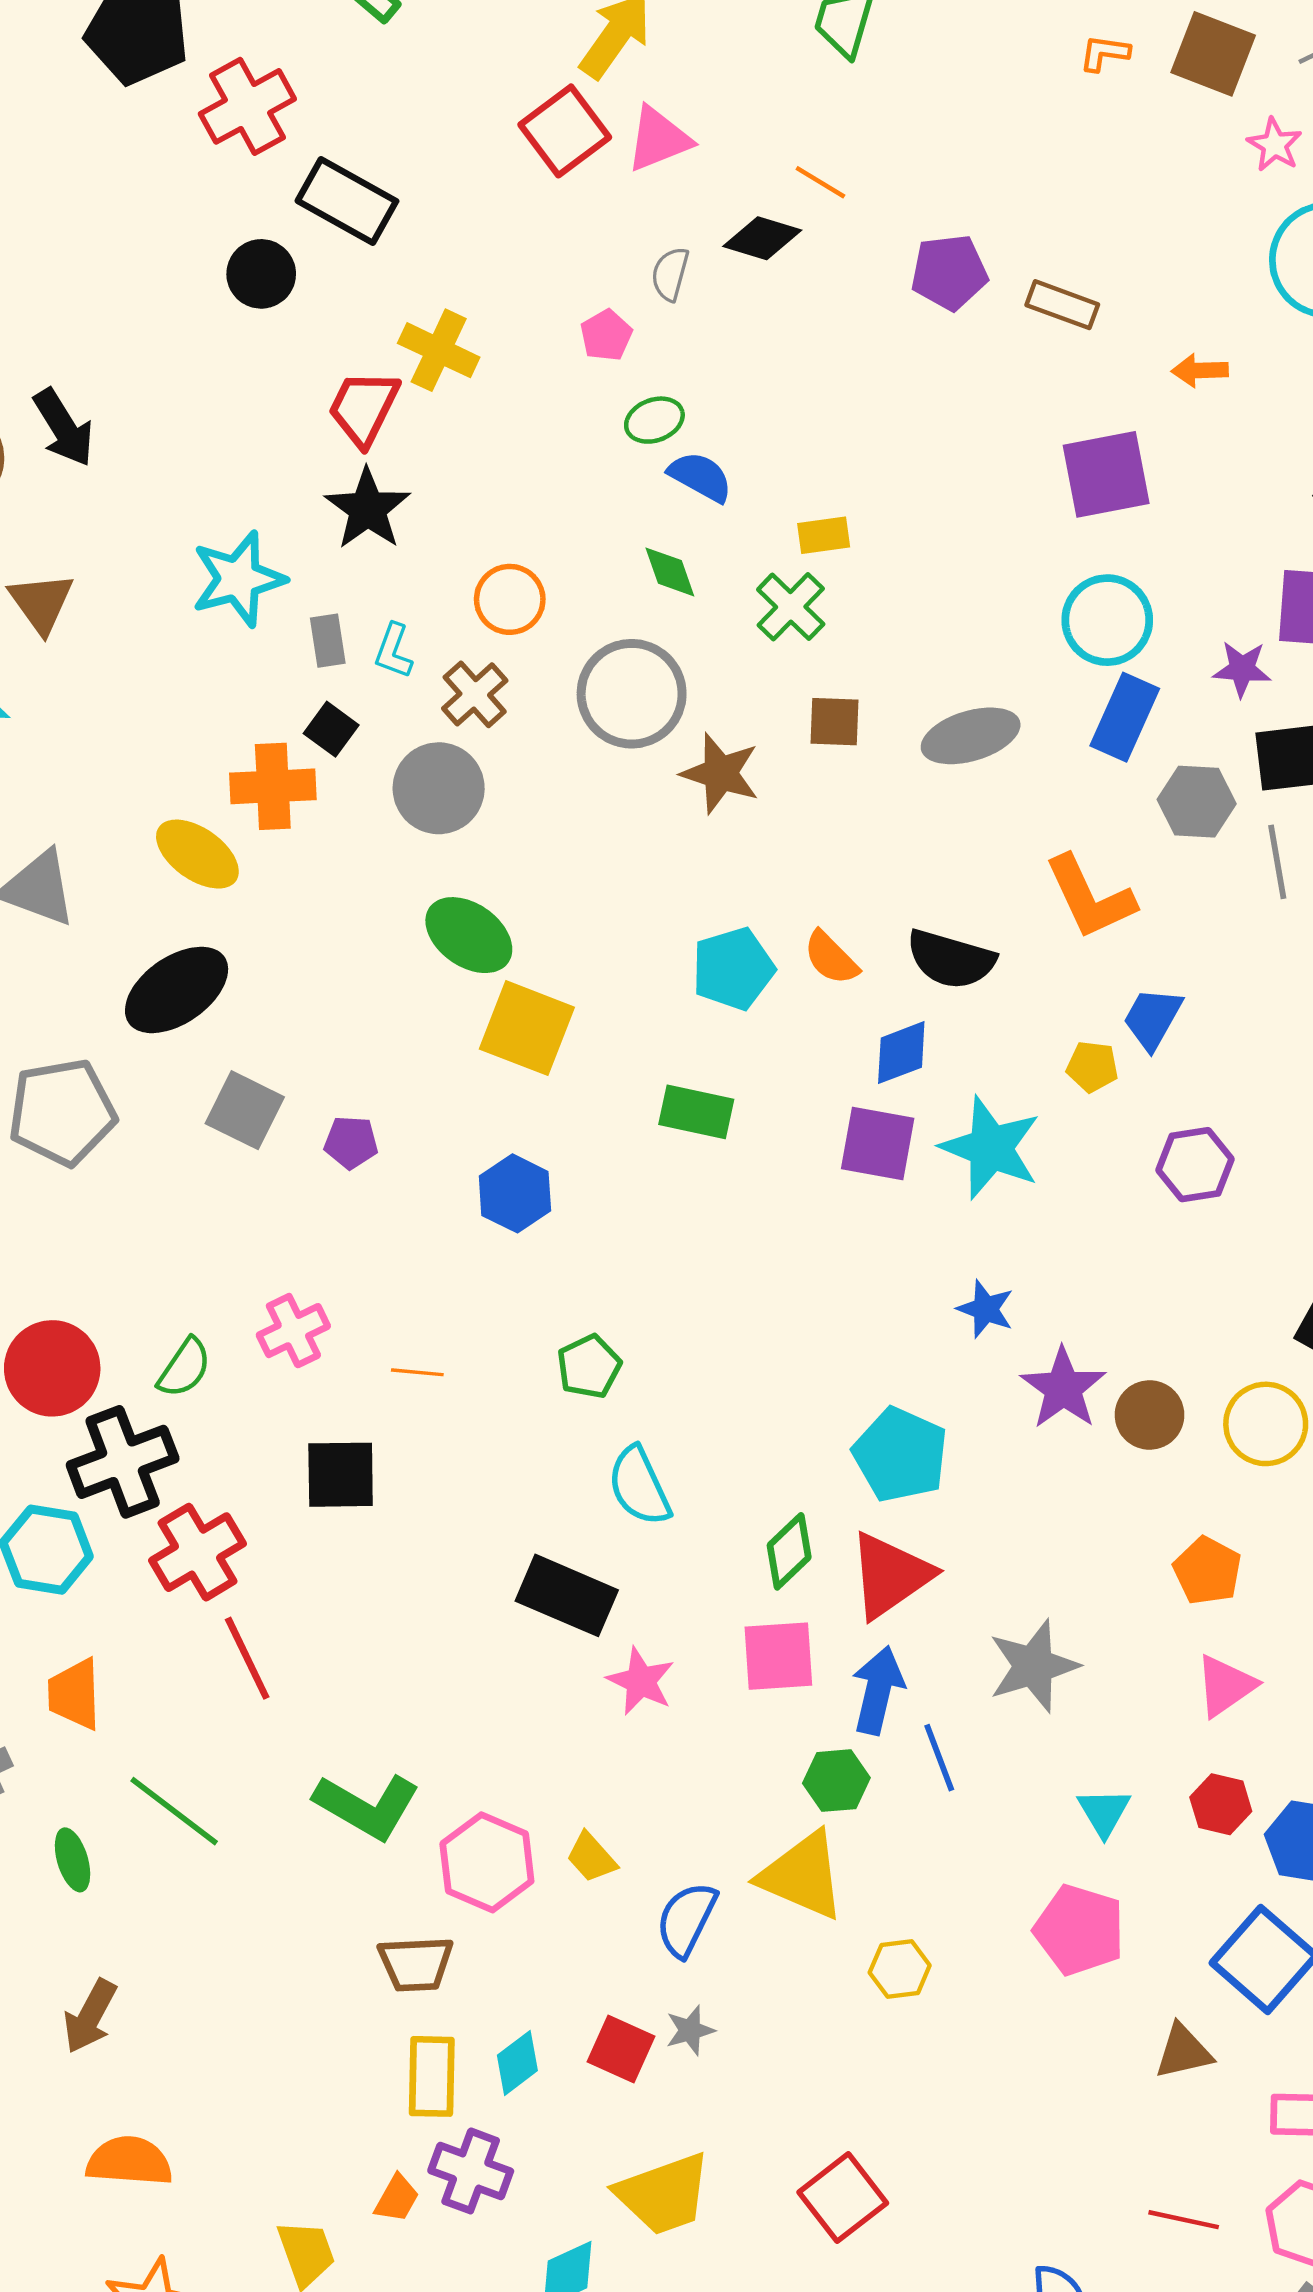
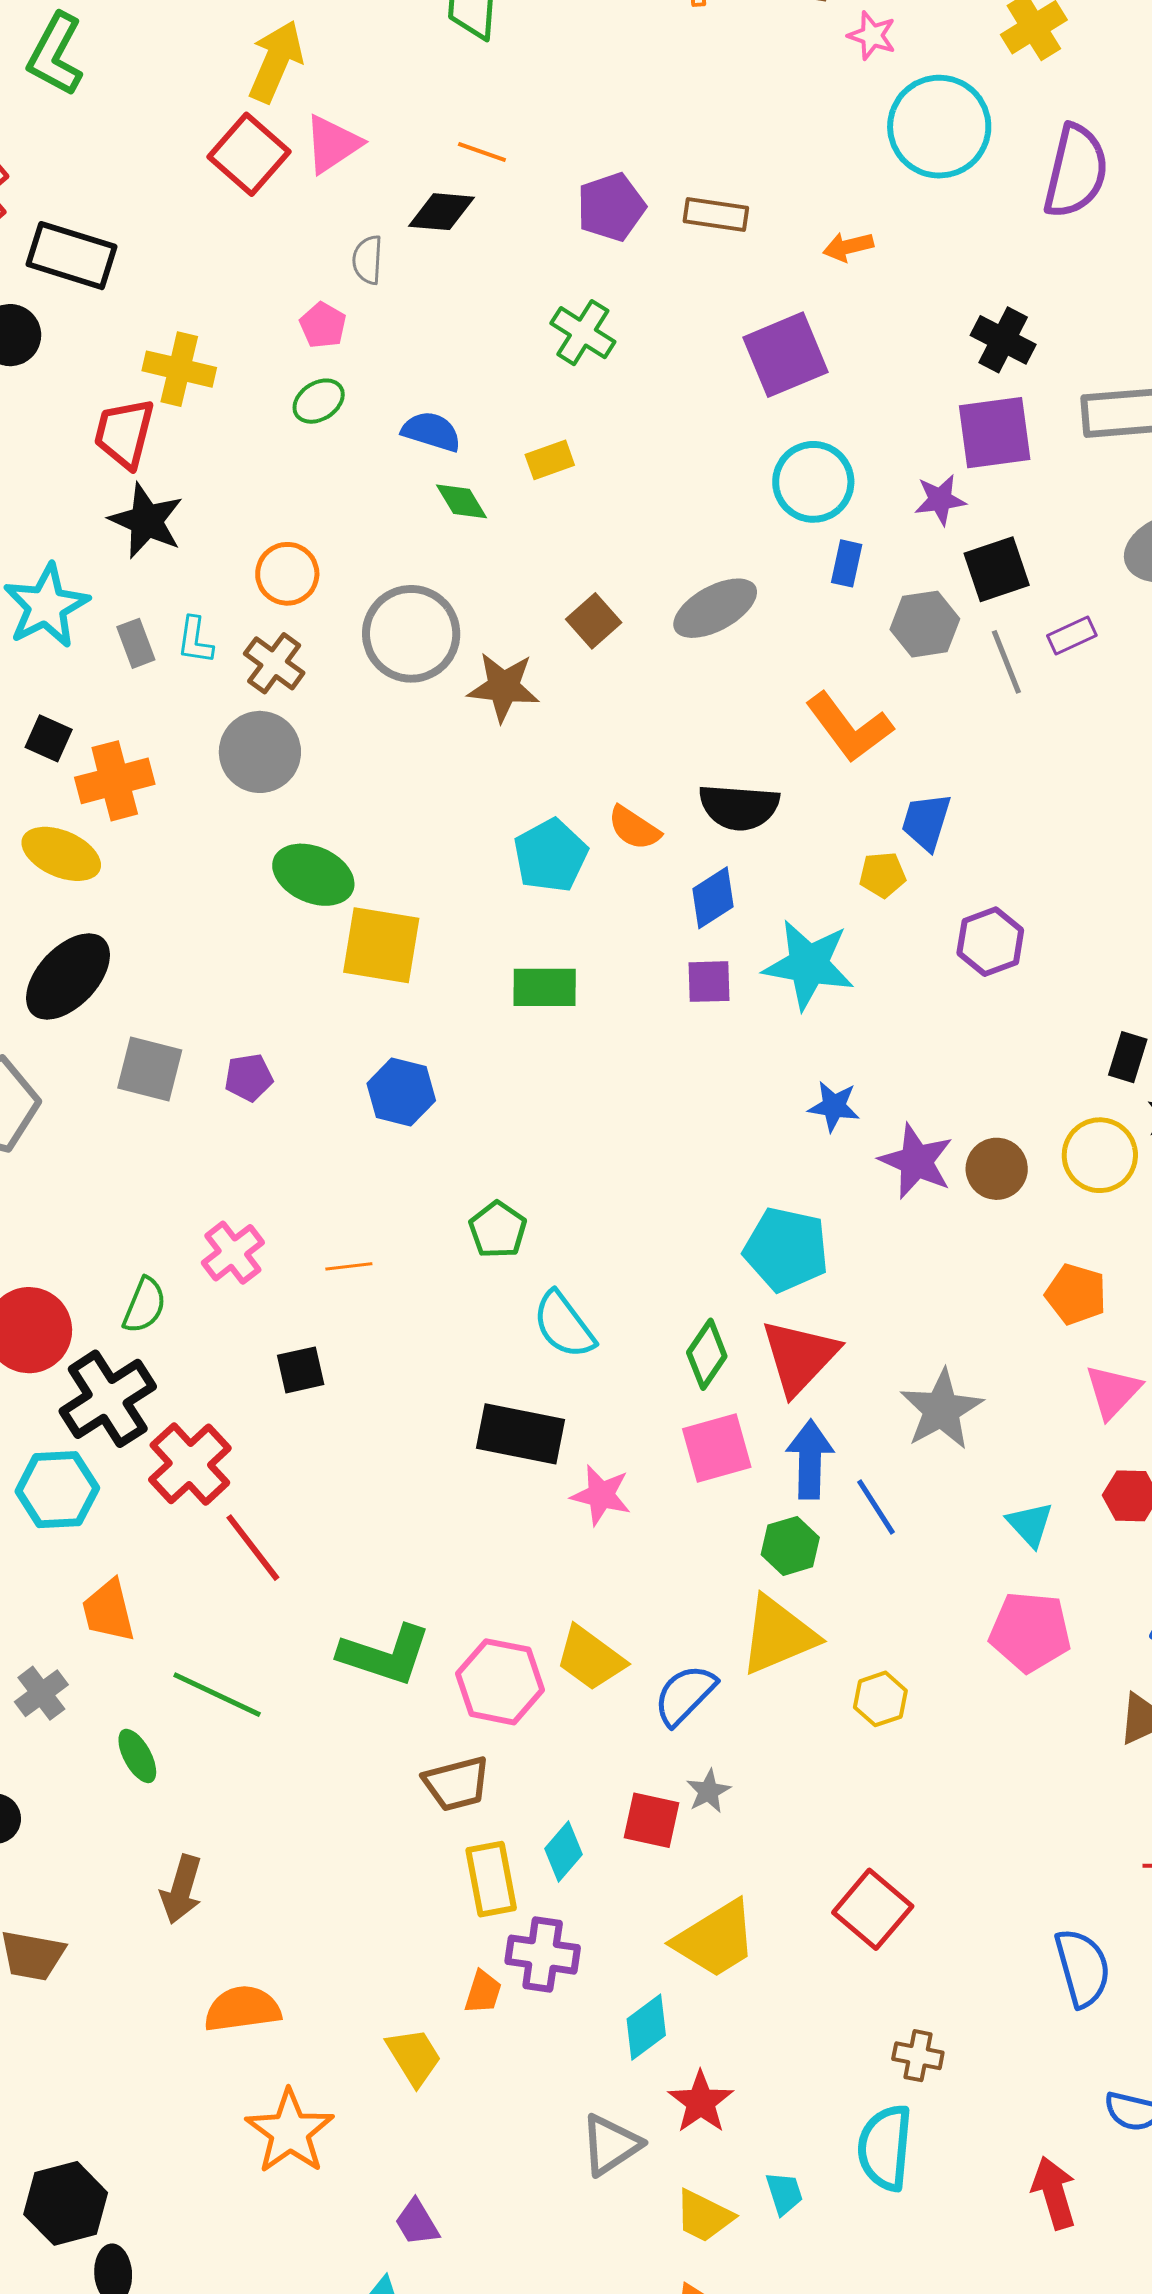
green ellipse: (654, 420) -> (319, 401), moved
green diamond: (670, 572) -> (462, 501), moved
green cross: (791, 607) -> (583, 333), moved
blue rectangle: (1125, 717) -> (847, 563), size x0.6
brown square: (834, 722) -> (594, 621), turned -32
black square: (331, 729) -> (49, 738), moved
purple square: (878, 1143) -> (709, 982), size x0.7
black square: (341, 1475) -> (301, 1370), size x0.7
yellow trapezoid: (591, 1857) -> (590, 1658), size x1.5
yellow triangle: (802, 1876) -> (778, 1635), turned -34
blue semicircle: (686, 1919) -> (685, 1695), turned 30

